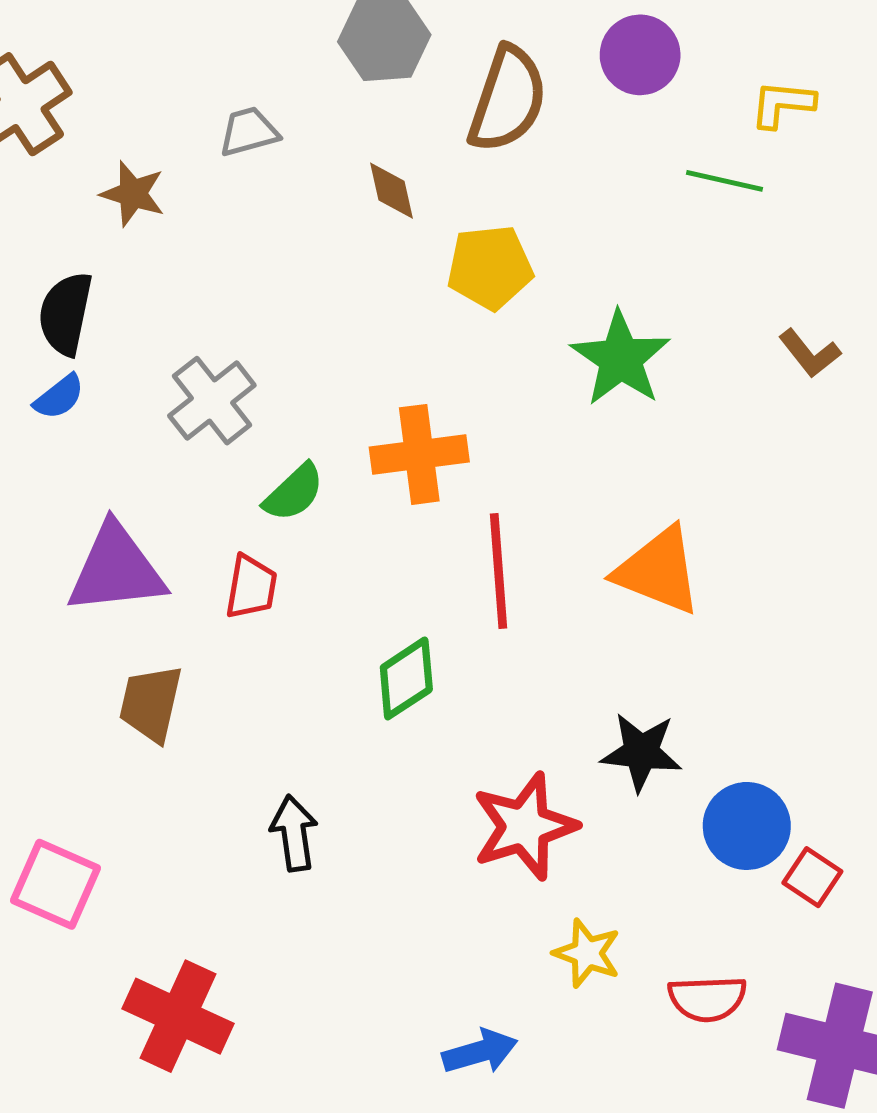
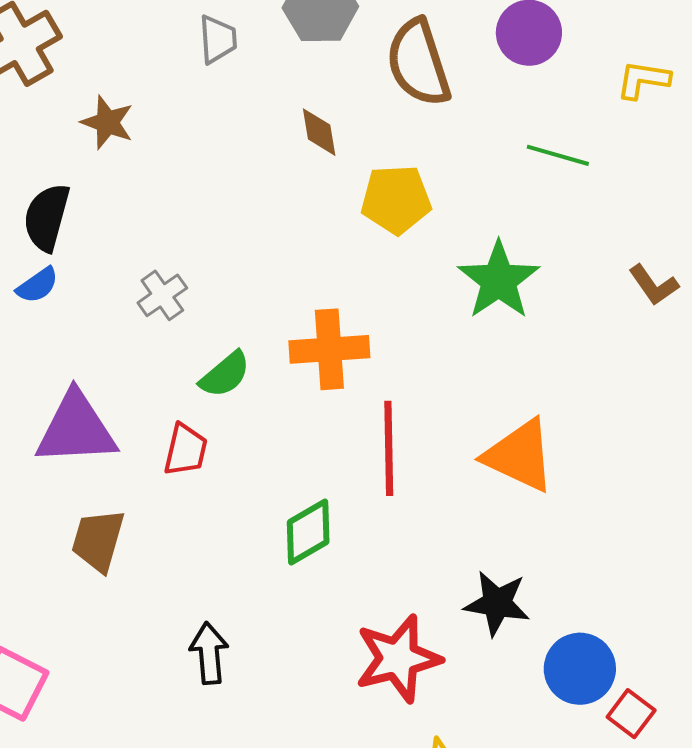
brown semicircle: (508, 99) -> (418, 63), turned 140
gray trapezoid: (249, 132) -> (218, 39), moved, turned 98
green line: (725, 181) -> (558, 155), moved
gray cross: (212, 401) -> (162, 295), size x0.7

